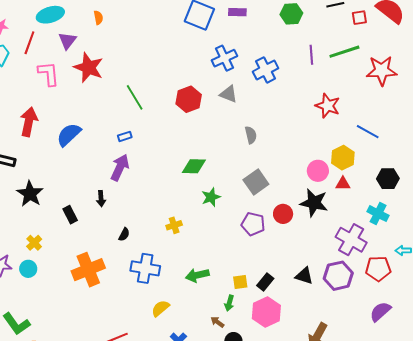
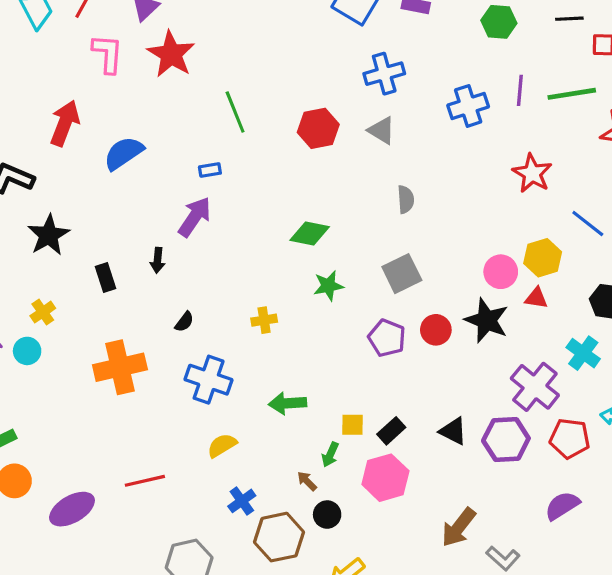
blue cross: (266, 70) -> (468, 106), moved

